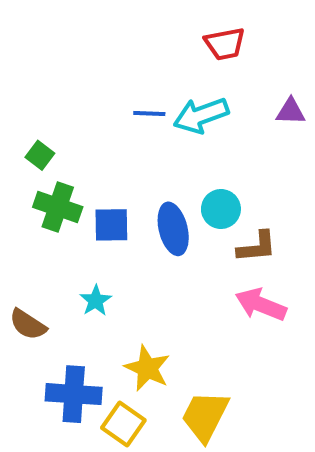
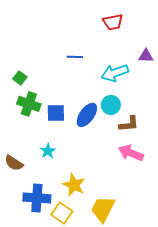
cyan arrow: (201, 115) -> (115, 73), moved
blue ellipse: (173, 229) -> (87, 115), turned 50

